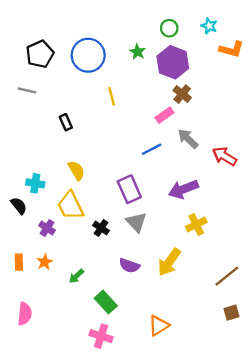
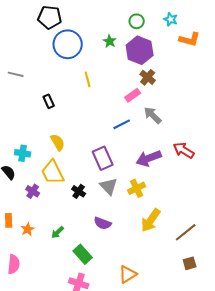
black pentagon: (40, 54) -> (50, 17), moved, turned 30
red arrow: (224, 156) -> (184, 150), moved
yellow cross: (196, 224) -> (137, 188), moved
orange star: (45, 262) -> (28, 229), moved
yellow arrow: (169, 262) -> (151, 220), moved

